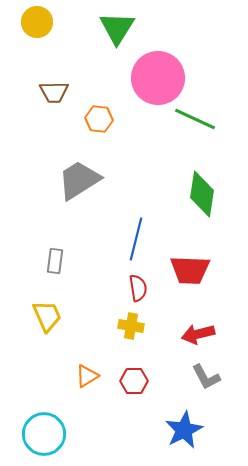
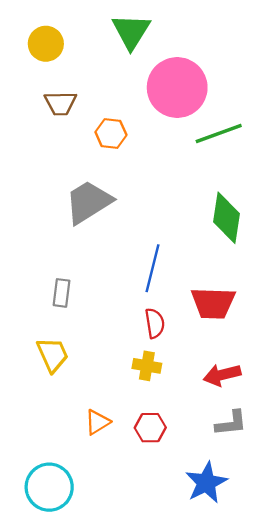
yellow circle: (37, 22) -> (46, 44), moved
green line: (195, 119) -> (219, 134), turned -45
gray L-shape: (206, 377) -> (231, 423), turned -68

